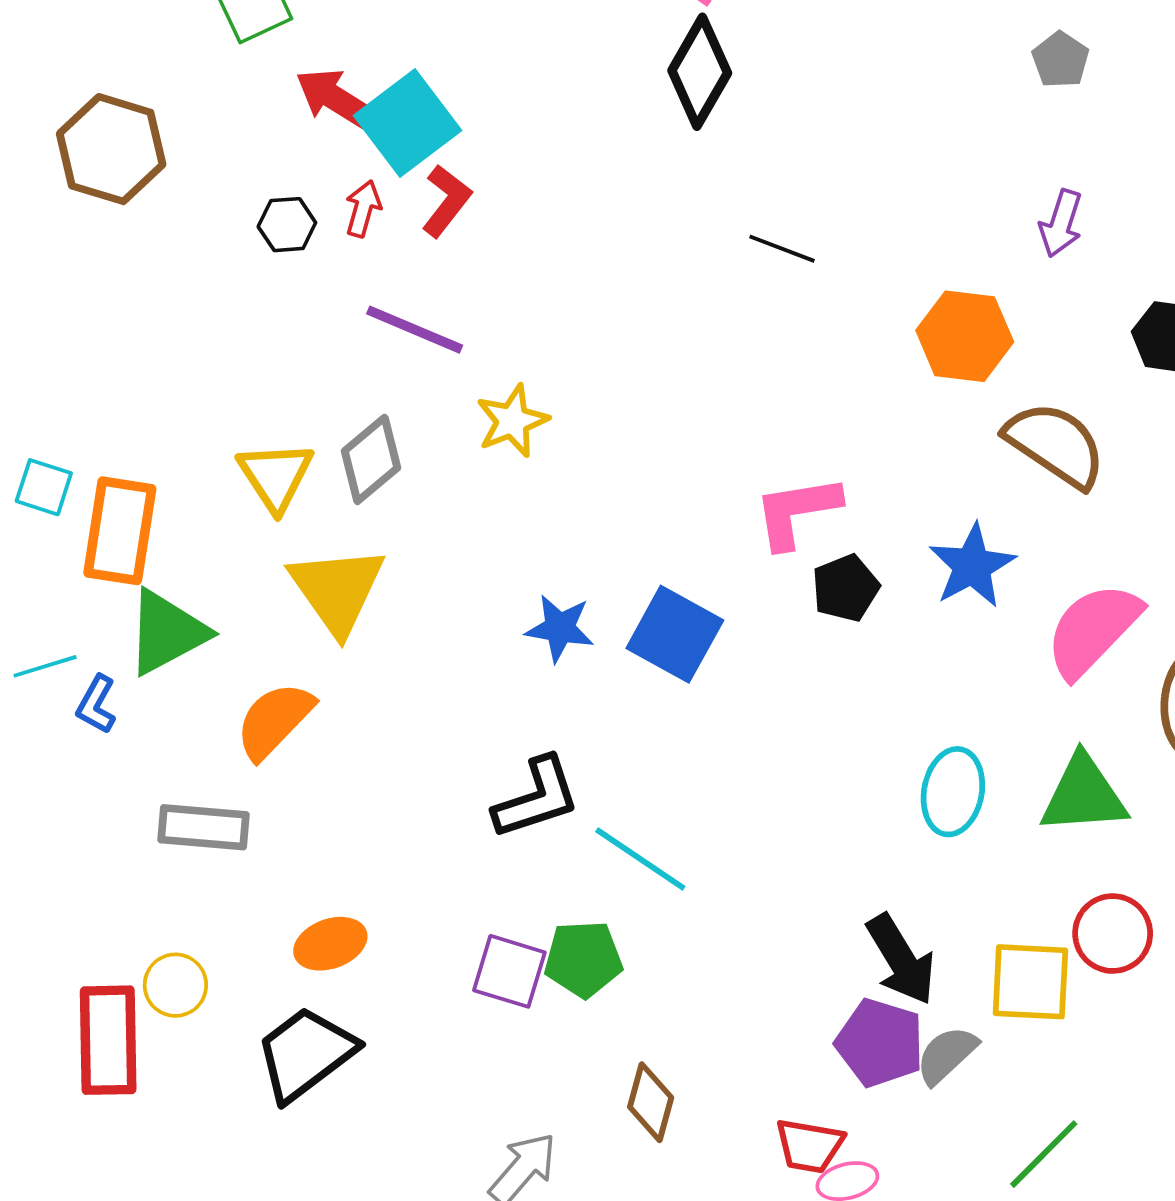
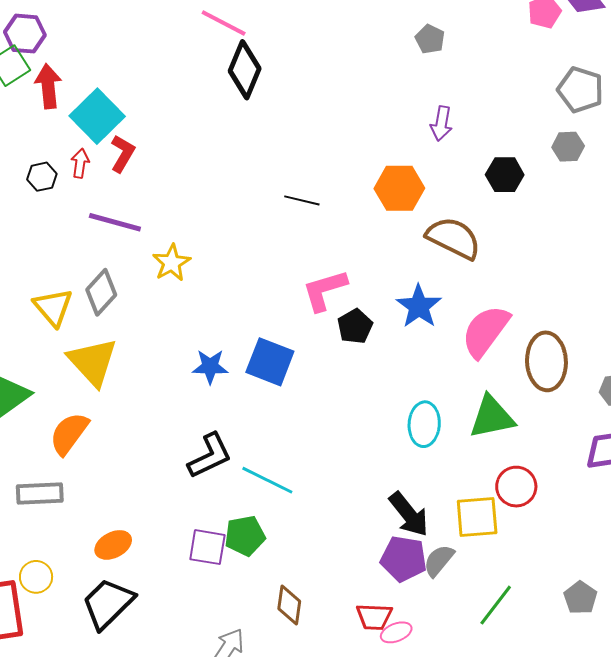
red arrow: (336, 99) -> (48, 86), moved, turned 60
black line: (782, 249) -> (302, 200), moved

